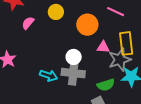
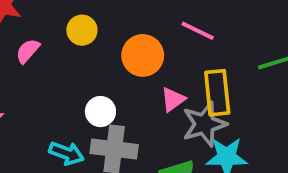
pink triangle: (103, 47) -> (173, 99), turned -40
white circle: (74, 57) -> (100, 112), moved

